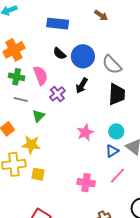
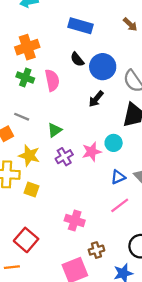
purple cross: (57, 94) -> (64, 157), moved
gray line: (21, 99) -> (22, 117), moved
green triangle: (38, 116) -> (55, 130), moved
cyan circle: (116, 131) -> (114, 143), moved
pink cross: (86, 183) -> (75, 220), moved

